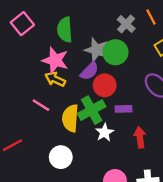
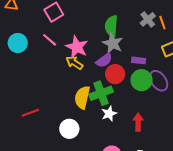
gray cross: (126, 24) -> (148, 19), moved
green semicircle: (65, 30) -> (111, 26), moved
green circle: (115, 52) -> (142, 80), moved
pink line: (41, 105) -> (50, 40), moved
purple rectangle: (123, 109) -> (138, 60), moved

